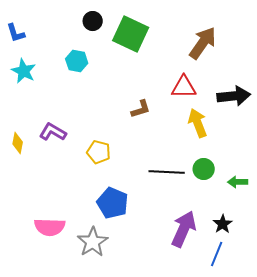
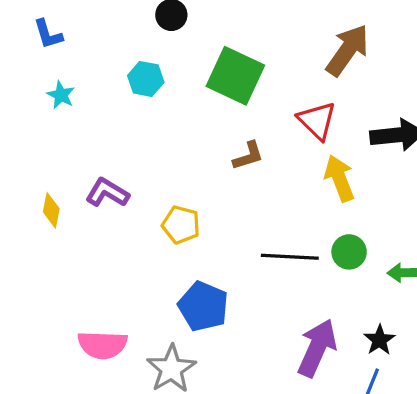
green square: (131, 34) -> (235, 76), moved
cyan star: (24, 71) -> (61, 95), size x0.7
red triangle: (184, 87) -> (317, 121), turned 44

